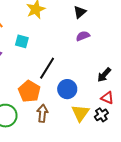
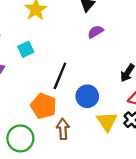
cyan square: (22, 41) -> (26, 49), turned -32

